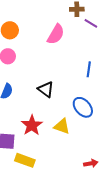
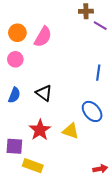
pink semicircle: (56, 34) -> (43, 37), moved
black triangle: (46, 89) -> (44, 93), moved

